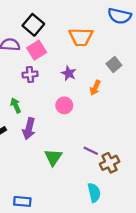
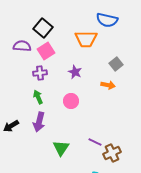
blue semicircle: (119, 16) -> (107, 20), moved
orange arrow: (95, 88) -> (108, 85), moved, turned -104
green arrow: (16, 105) -> (38, 97), moved

